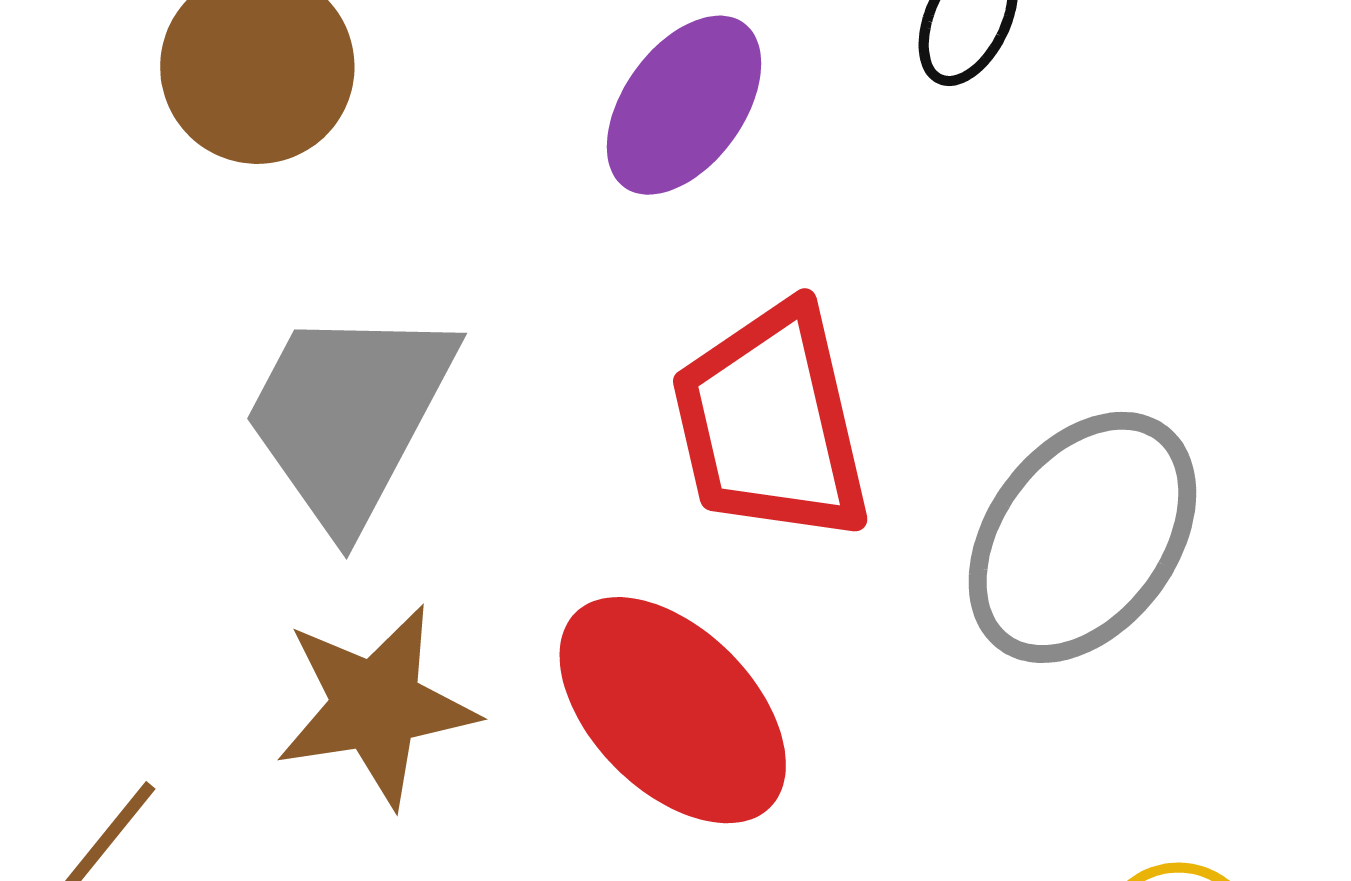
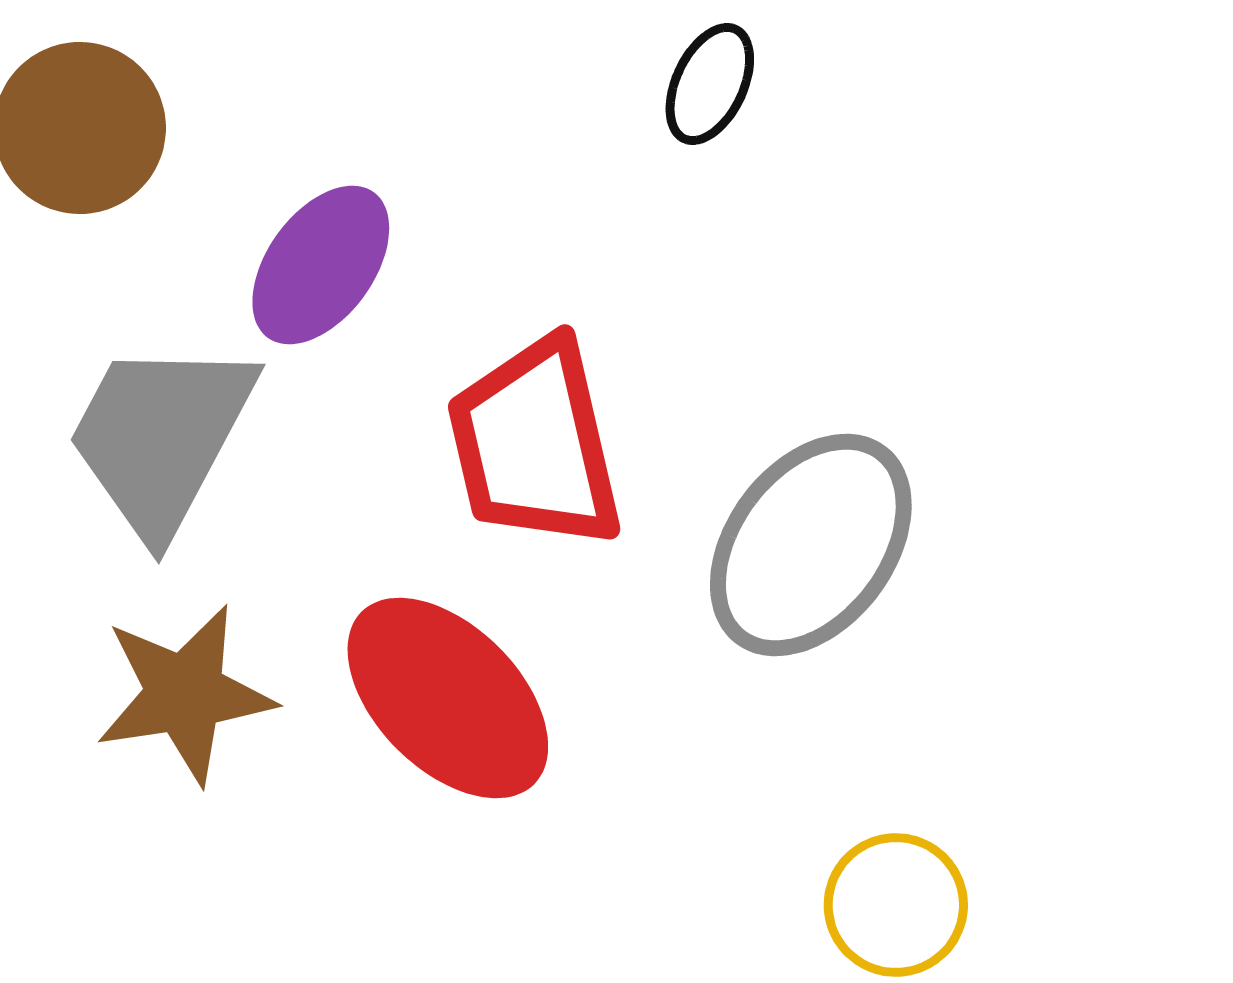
purple ellipse: (684, 105) -> (321, 265), moved

